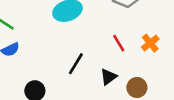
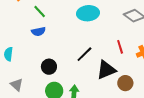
black triangle: (108, 77) -> (106, 70), size x1.5

